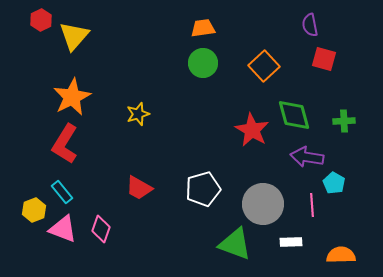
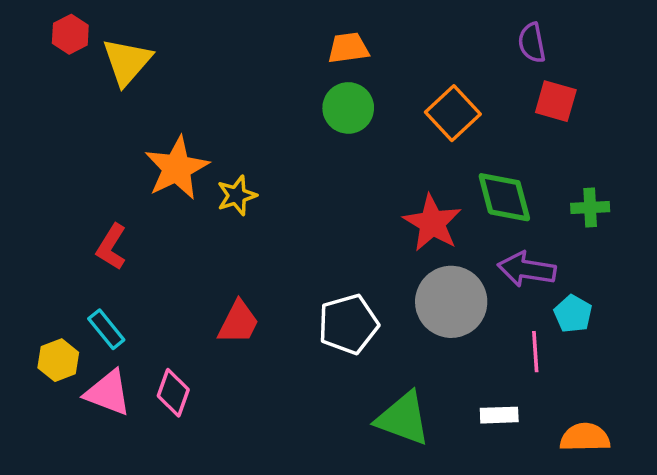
orange star: (72, 97) -> (177, 168), moved
red L-shape: (65, 144) -> (111, 247), size x0.7
red trapezoid: (139, 188) -> (238, 322), turned -92
gray circle: (263, 204) -> (451, 302), moved

